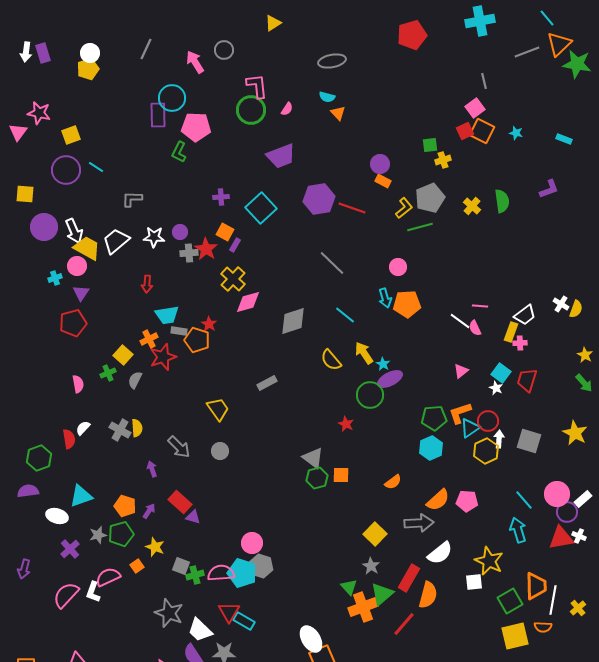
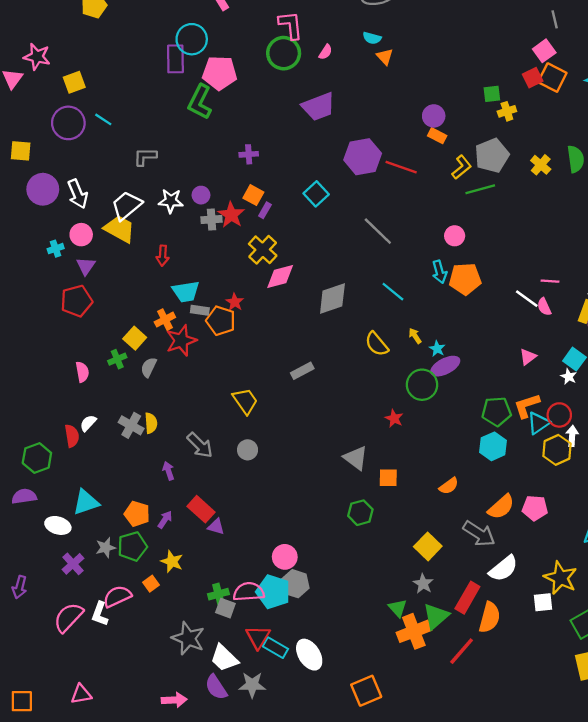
green L-shape: (179, 152) -> (200, 102), size x1.4
cyan square: (261, 208) -> (316, 194), moved, size x0.7
yellow trapezoid: (87, 248) -> (120, 229), moved
yellow arrow: (364, 353) -> (415, 336), size x0.6
green hexagon: (317, 478) -> (360, 513), moved
gray arrow: (419, 523) -> (479, 534), turned 36
gray square: (181, 566) -> (225, 608), moved
white ellipse: (311, 639) -> (309, 655), moved

